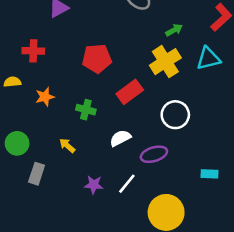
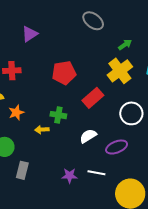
orange star: (45, 97) -> (16, 112), moved
yellow arrow: (67, 146) -> (42, 130), moved, turned -40
white line: (127, 184) -> (96, 173), turned 66

